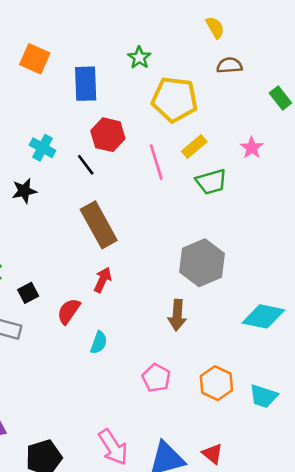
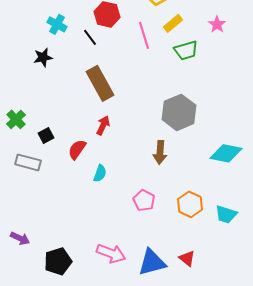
pink arrow: (113, 447) -> (111, 253), turned -36

